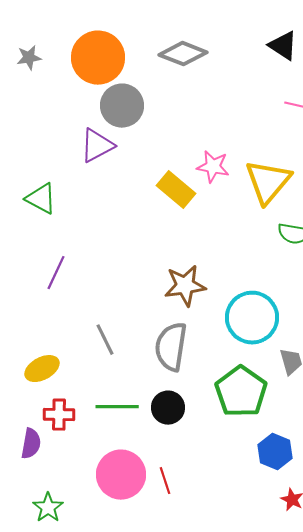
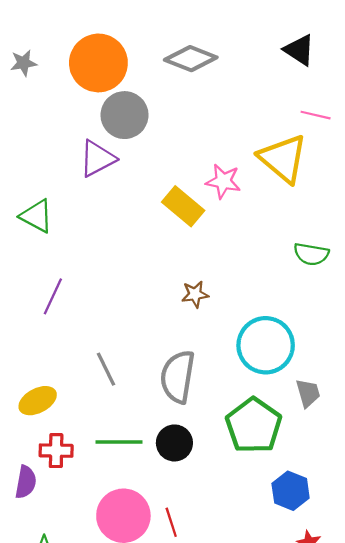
yellow triangle: (268, 182) -> (283, 159), moved, turned -30
brown star: (185, 286) -> (195, 294), moved, size x0.6

